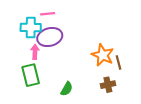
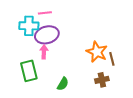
pink arrow: (35, 52) -> (44, 52), moved

